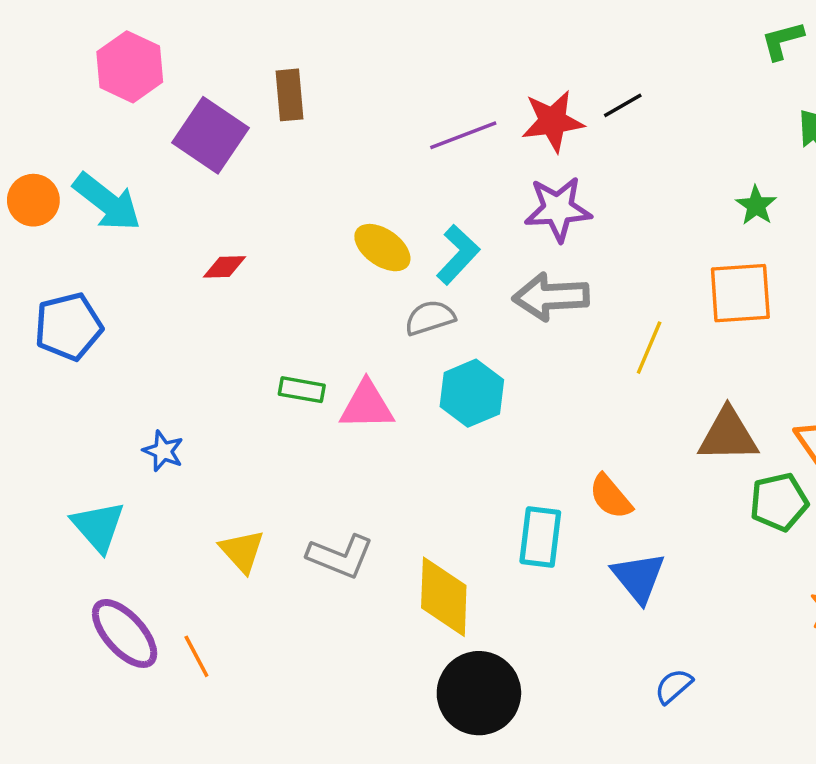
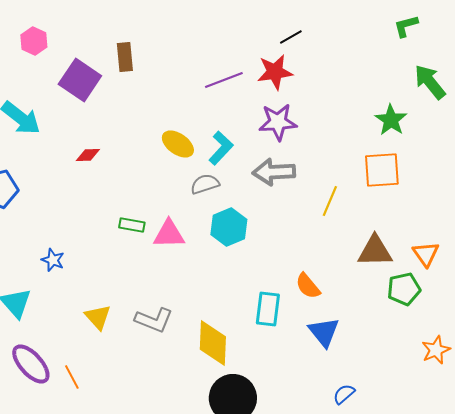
pink hexagon: (130, 67) -> (34, 41), size x0.7
black line: (623, 105) -> (291, 37), moved
green star: (756, 205) -> (391, 120), size x1.4

